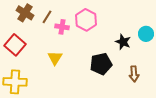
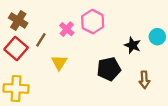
brown cross: (25, 13) -> (18, 20), moved
brown line: (47, 17) -> (41, 40), moved
pink cross: (62, 27) -> (67, 29), turned 32

